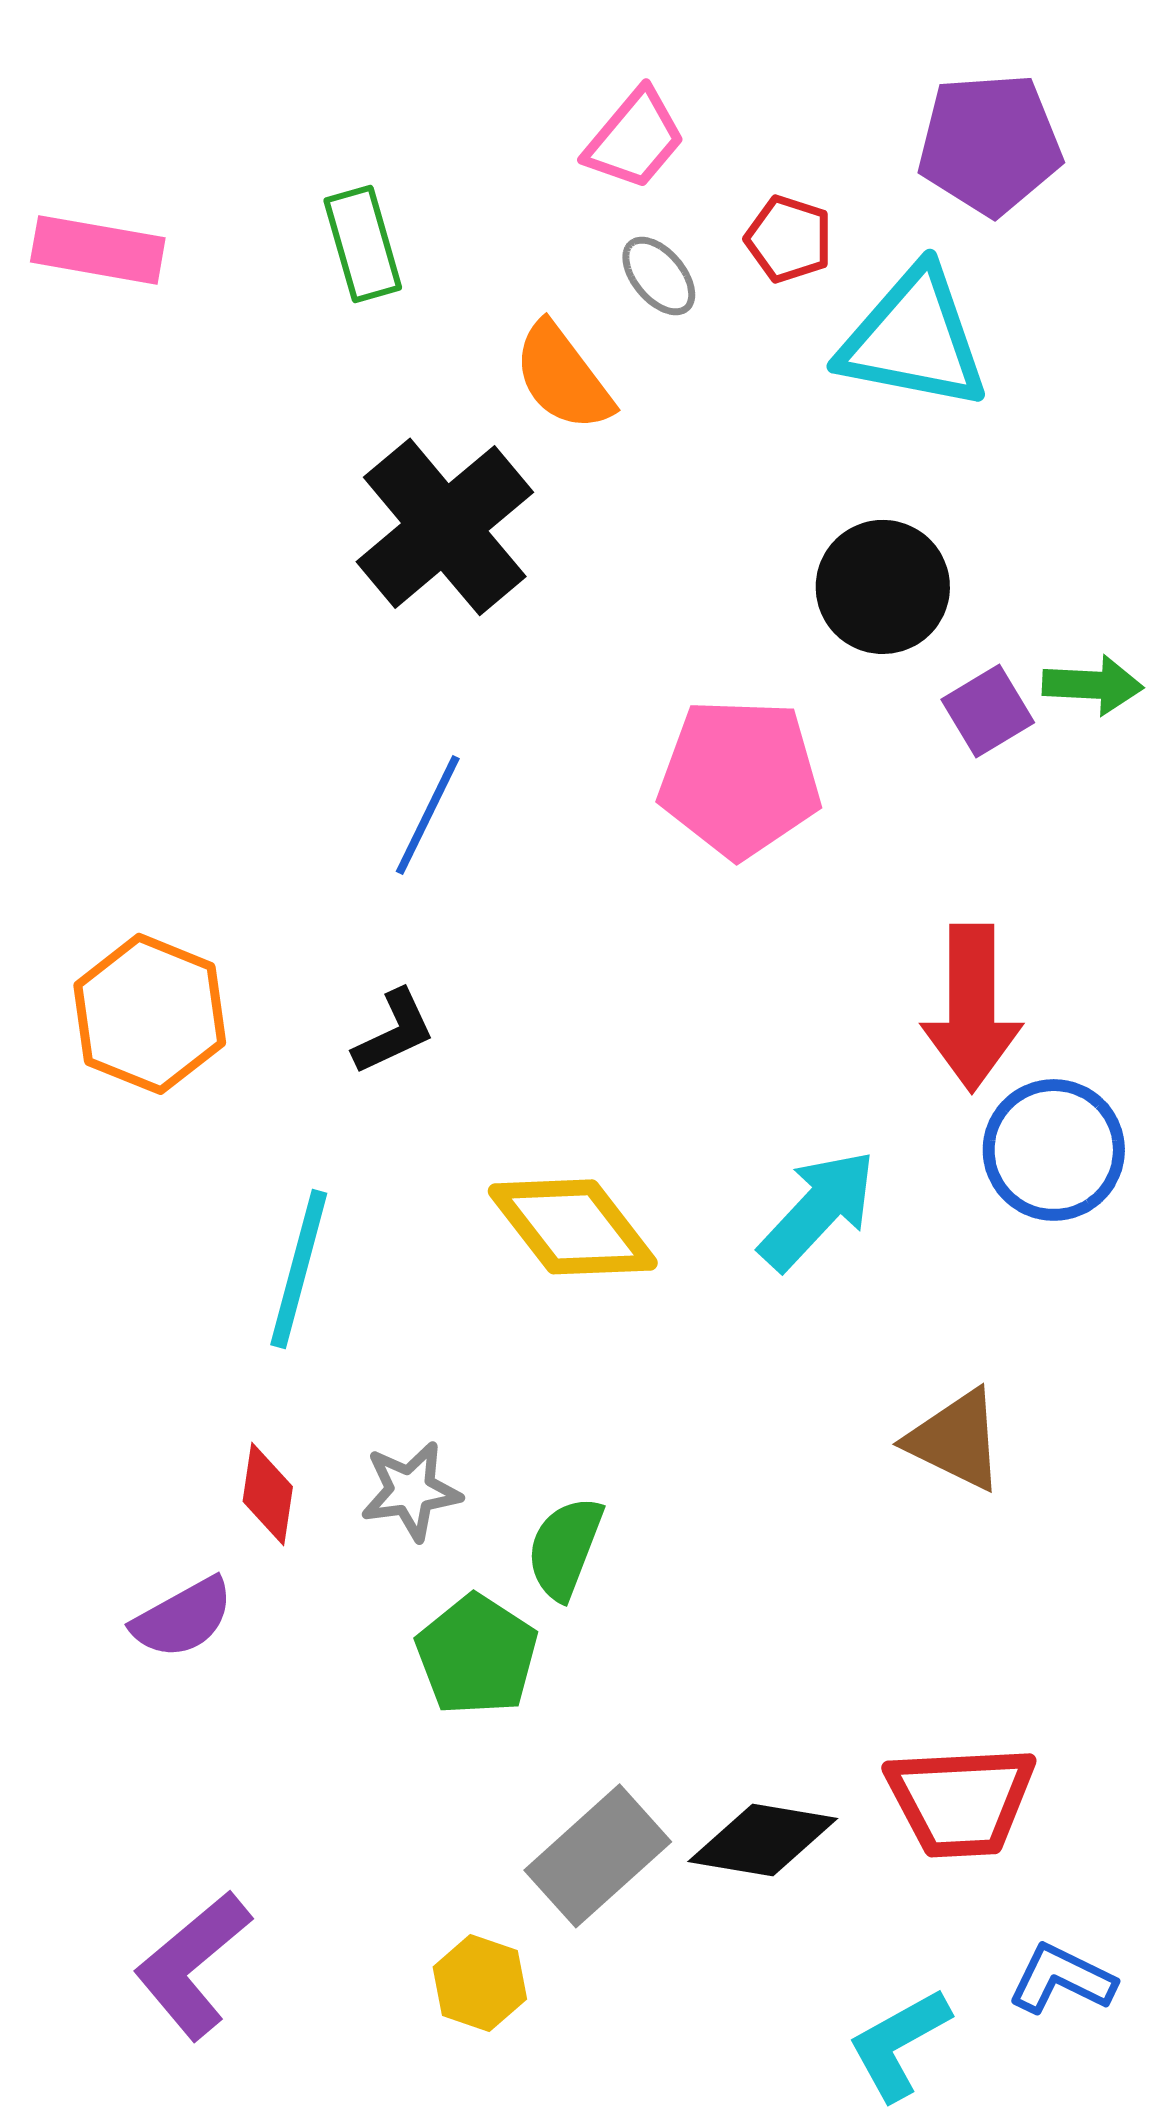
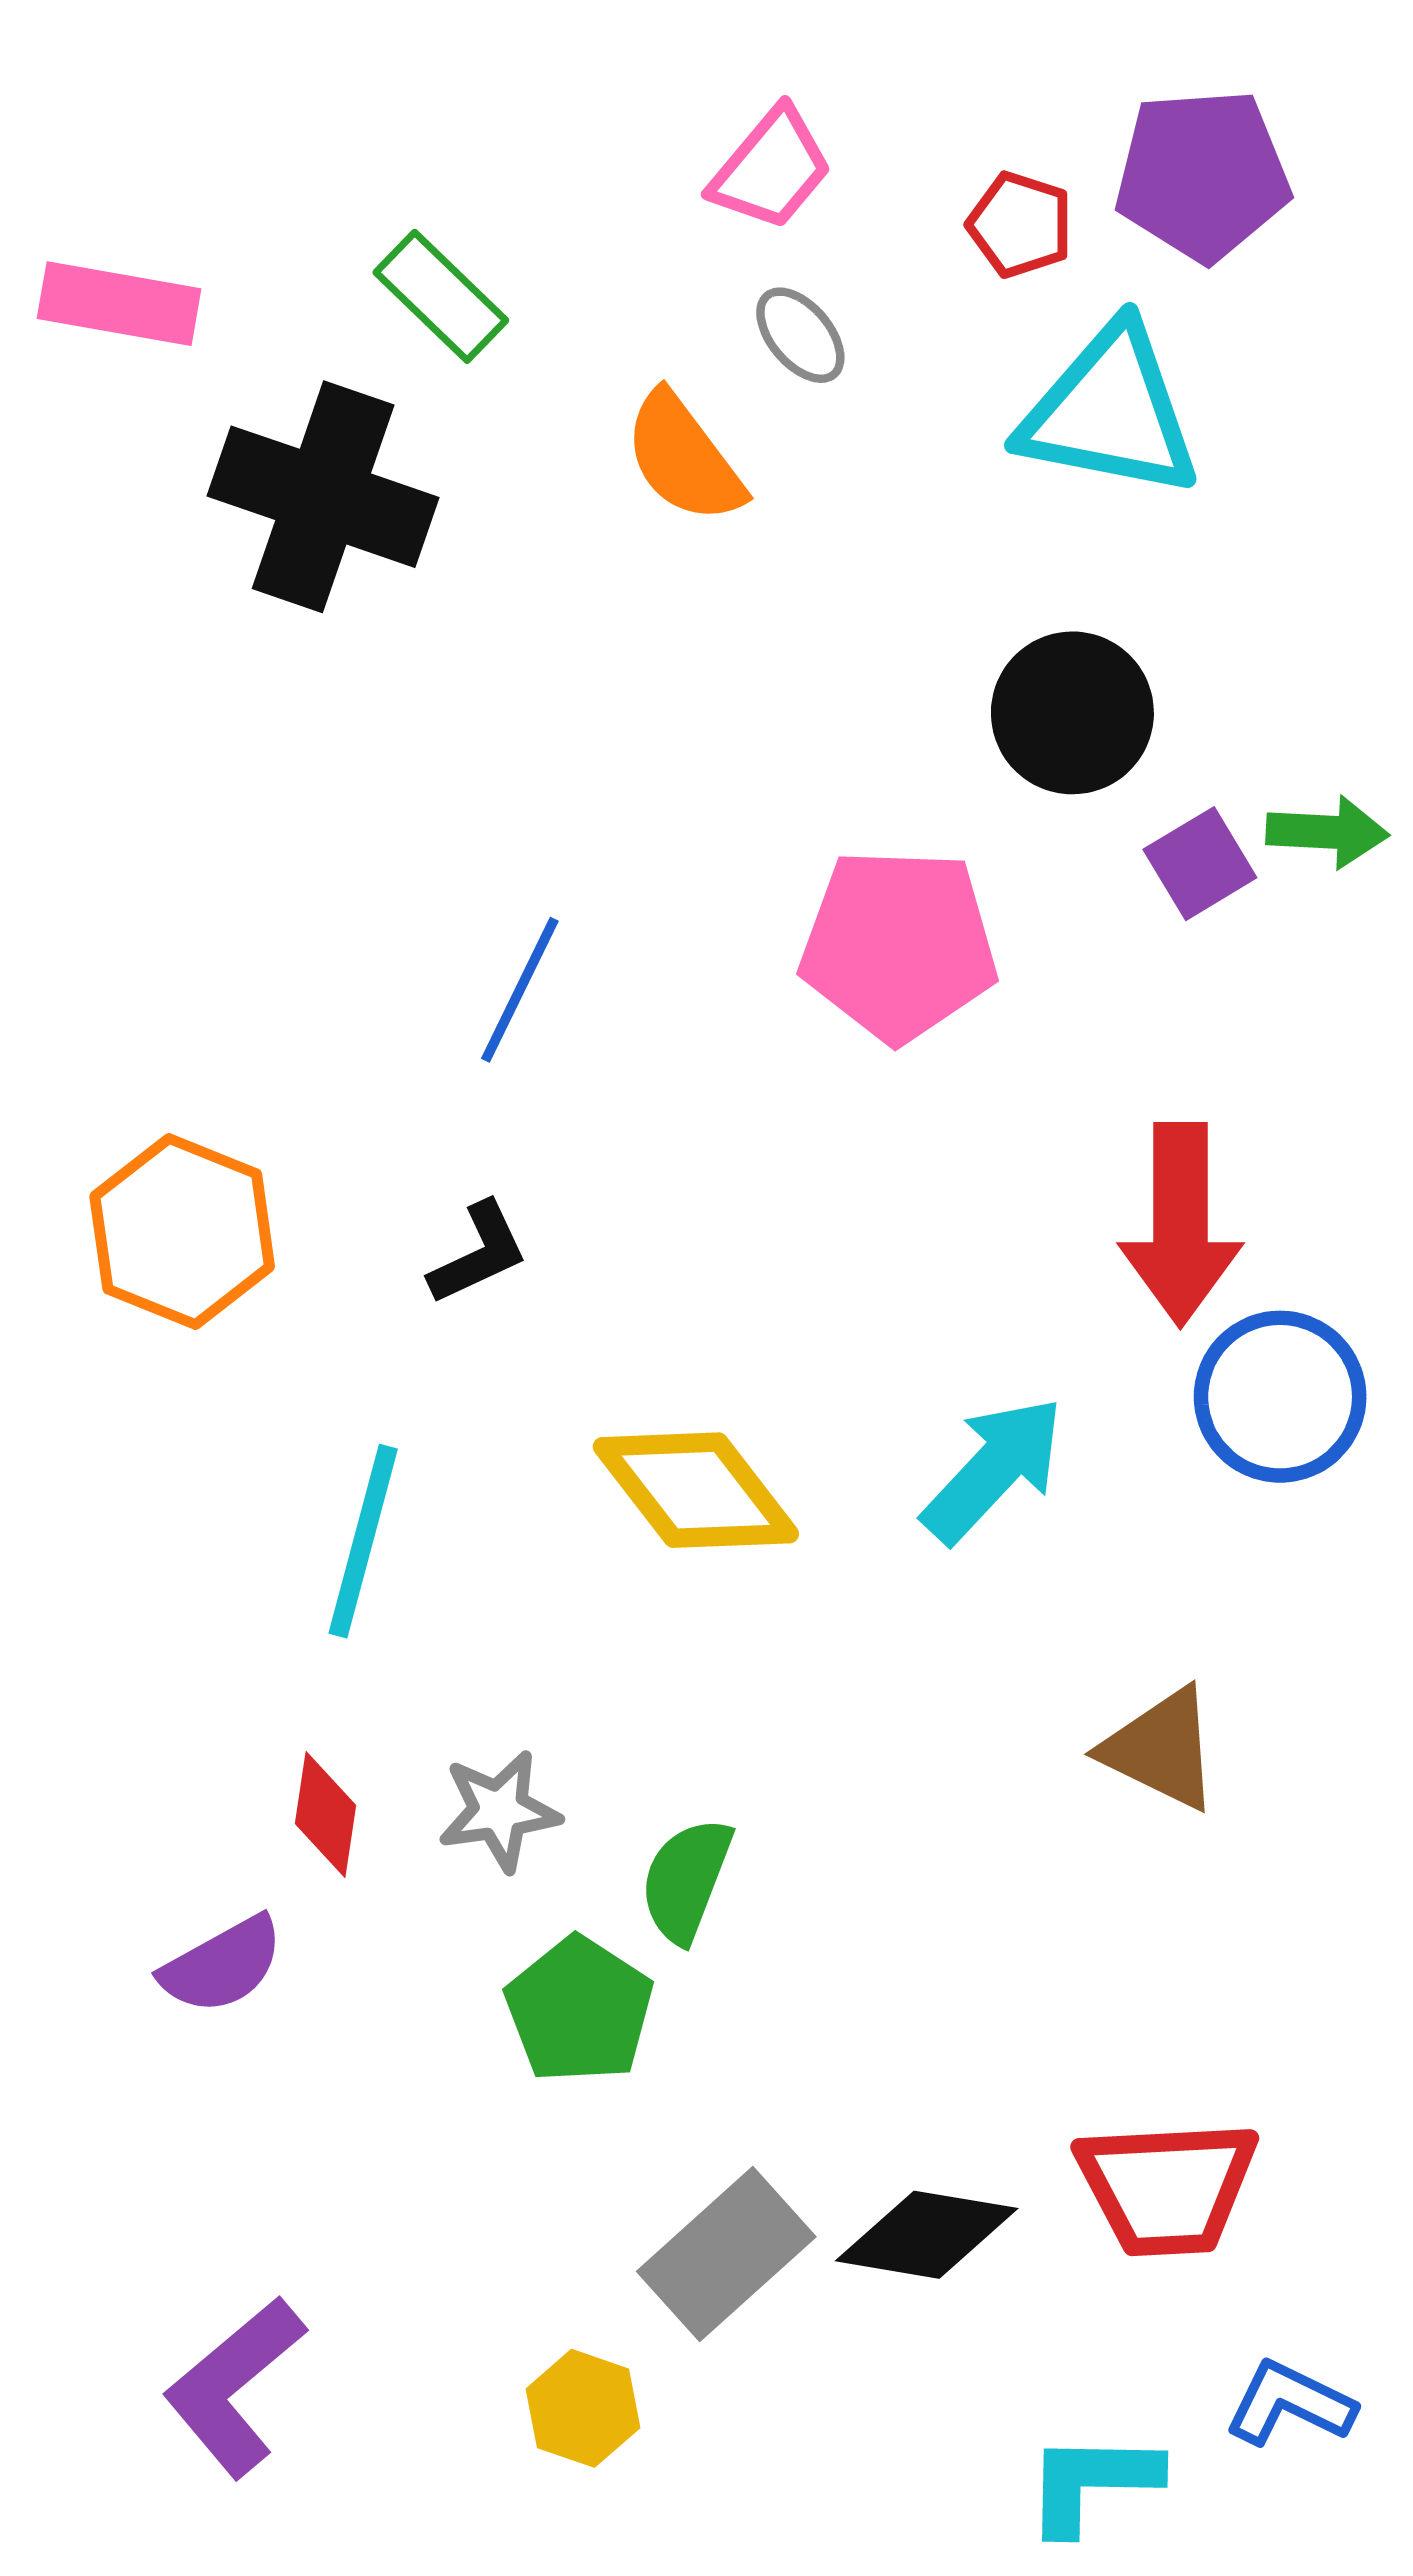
red pentagon: (789, 239) -> (1020, 225), moved
green rectangle: (363, 244) -> (441, 296), turned -30
black cross: (445, 527) -> (323, 497), moved, turned -31
cyan L-shape: (899, 2044) -> (1092, 2482), turned 30

